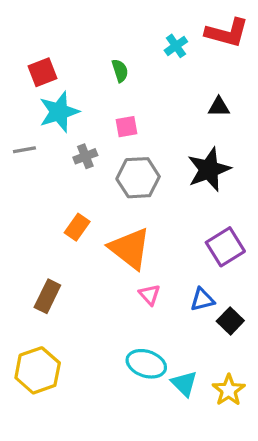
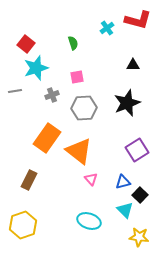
red square: (43, 72) -> (26, 44), turned -30
orange rectangle: (77, 227) -> (47, 138), size x1.8
cyan triangle: (184, 384) -> (125, 210), moved
yellow star: (229, 390) -> (139, 237), turned -30

